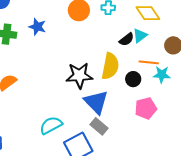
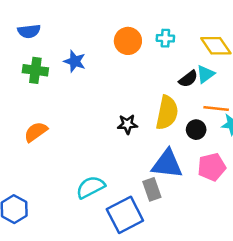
black star: (79, 75) -> (127, 124), size x0.6
blue triangle: (96, 102) -> (167, 164), moved, turned -40
gray rectangle: (99, 126) -> (152, 189), turned 30

